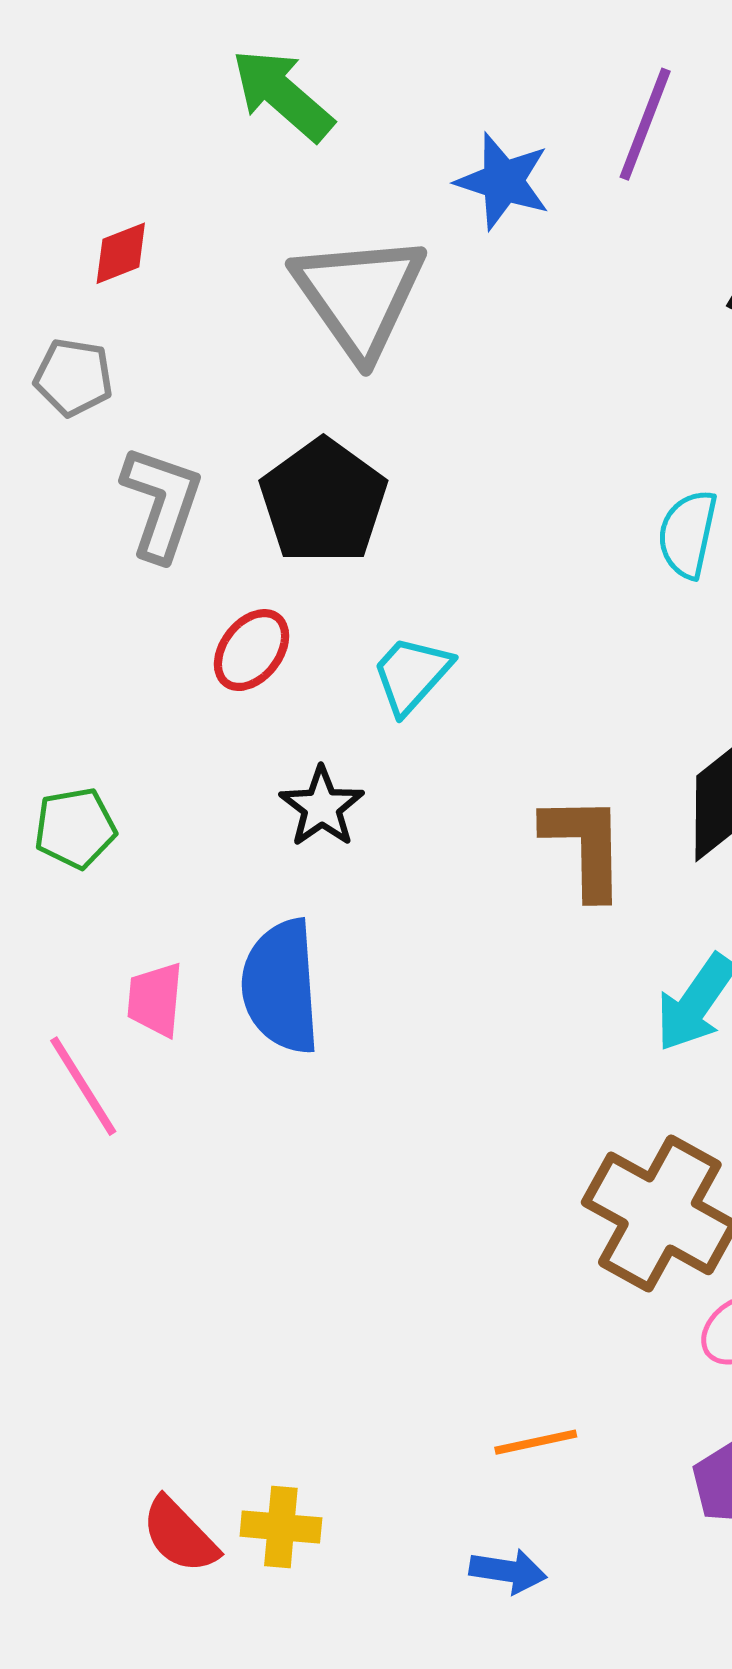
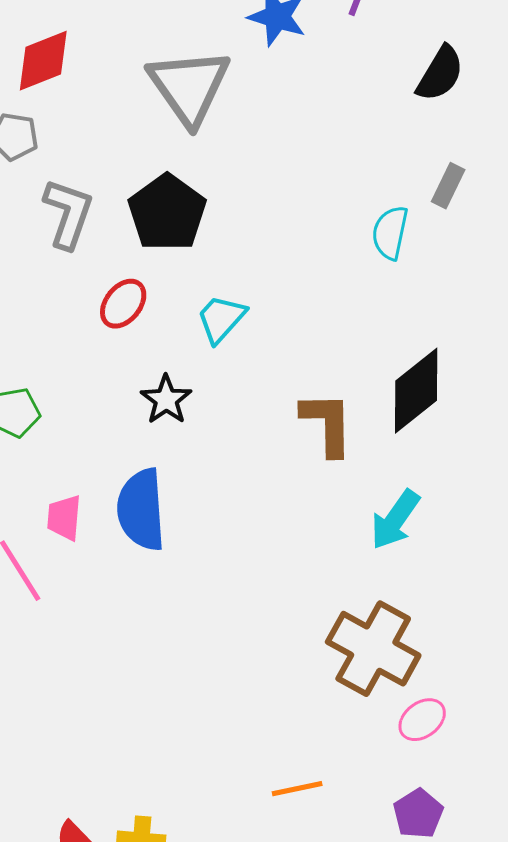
red diamond: (121, 253) -> (43, 61), size x1.6

